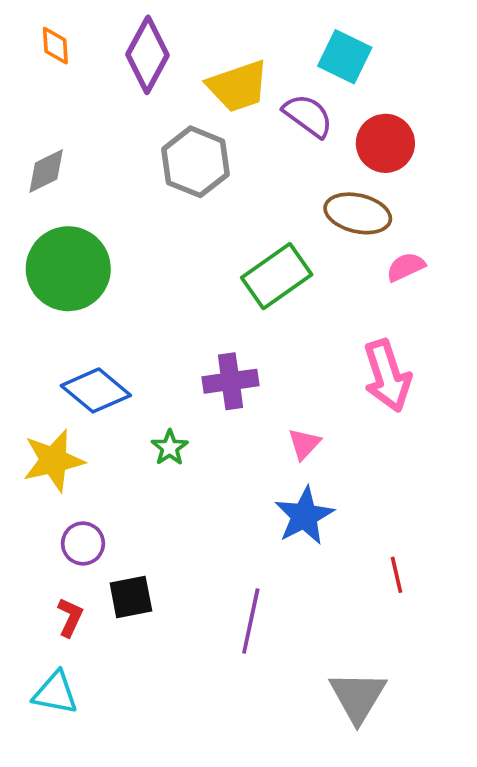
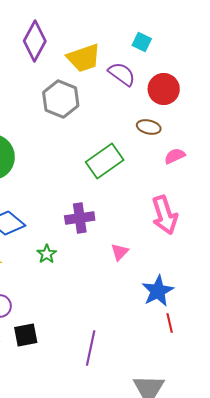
cyan square: (345, 57) -> (142, 42), size x0.7
brown ellipse: (358, 213) -> (149, 127), size x0.7
blue star: (304, 516) -> (158, 291), moved

